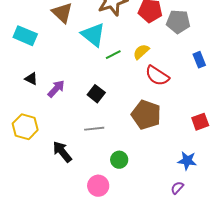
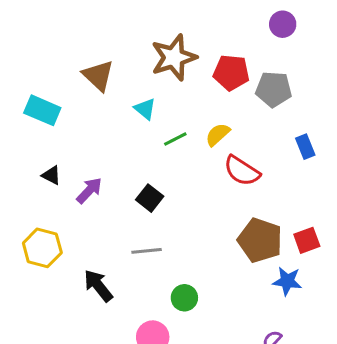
cyan triangle: (93, 35) -> (145, 109), size x0.6
brown pentagon: (146, 115) -> (260, 240), moved
blue star: (187, 161) -> (287, 281), moved

